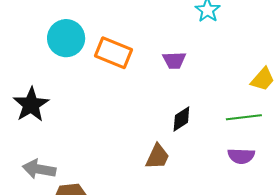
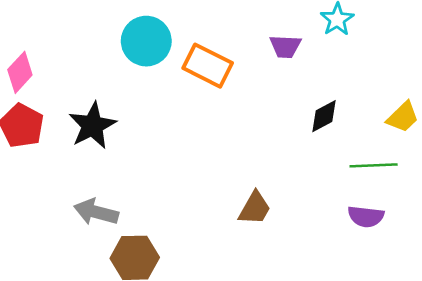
purple trapezoid: (174, 60) -> (285, 46), moved
black diamond: (181, 119) -> (324, 116), moved

